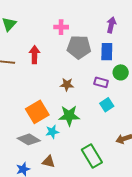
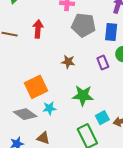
purple rectangle: (101, 82) -> (103, 62), turned 48
cyan square: (107, 105) -> (102, 118), moved
green star: (69, 116) -> (83, 95), moved

